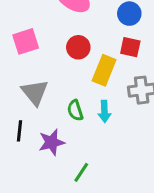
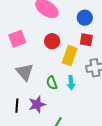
black line: (20, 131) -> (17, 106), moved

